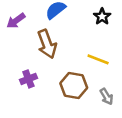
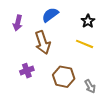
purple arrow: (16, 21) -> (18, 23), turned -42
yellow line: (98, 59) -> (85, 44), moved

